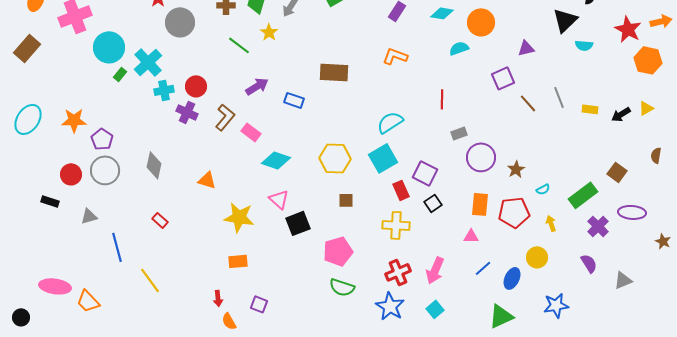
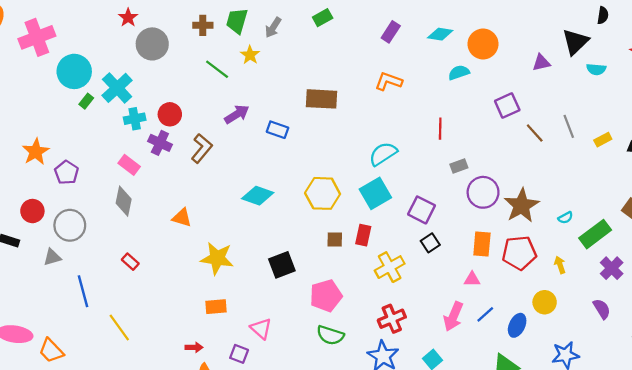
purple triangle: (526, 48) -> (541, 63), moved
yellow rectangle: (590, 109) -> (603, 140), turned -35
orange star: (74, 120) -> (36, 152), turned -30
pink rectangle: (251, 132) -> (129, 165), moved
brown star: (516, 169) -> (521, 206), size x1.8
gray circle: (105, 170) -> (70, 225), moved
cyan semicircle: (543, 189) -> (565, 218), moved
red rectangle: (401, 190) -> (363, 235), moved, turned 36
pink triangle: (279, 199) -> (261, 329), moved
yellow cross: (396, 225) -> (390, 267), turned -32
pink arrow: (435, 270) -> (453, 317), moved
red arrow: (218, 298) -> (194, 347), turned -84

